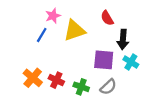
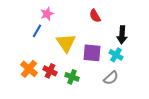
yellow triangle: (74, 30) -> (66, 43), moved, turned -45
black arrow: (123, 39) -> (122, 35), moved
gray semicircle: (108, 87) -> (111, 78), moved

